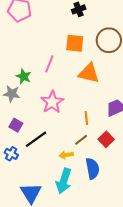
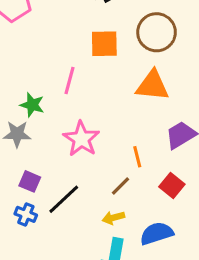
orange triangle: (89, 73) -> (152, 86), moved
brown line: (81, 140) -> (121, 186), moved
blue cross: (11, 154) -> (26, 214), moved
blue semicircle: (92, 169) -> (157, 233), turned -90

